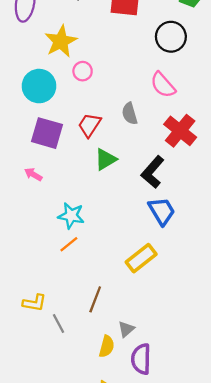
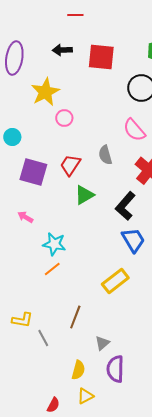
cyan circle: (39, 86) -> (12, 137), moved, size x0.6
pink arrow: (33, 174) -> (25, 217), moved
yellow semicircle: (107, 346) -> (78, 370), moved

